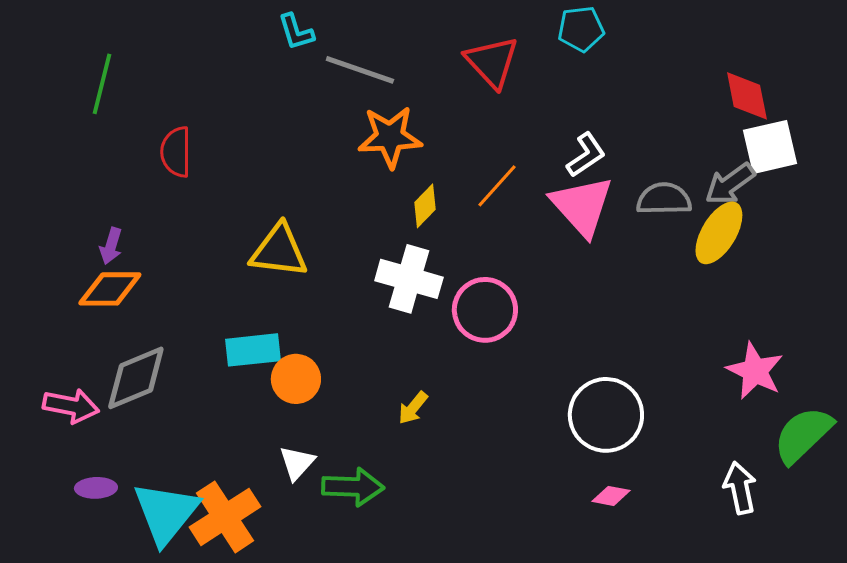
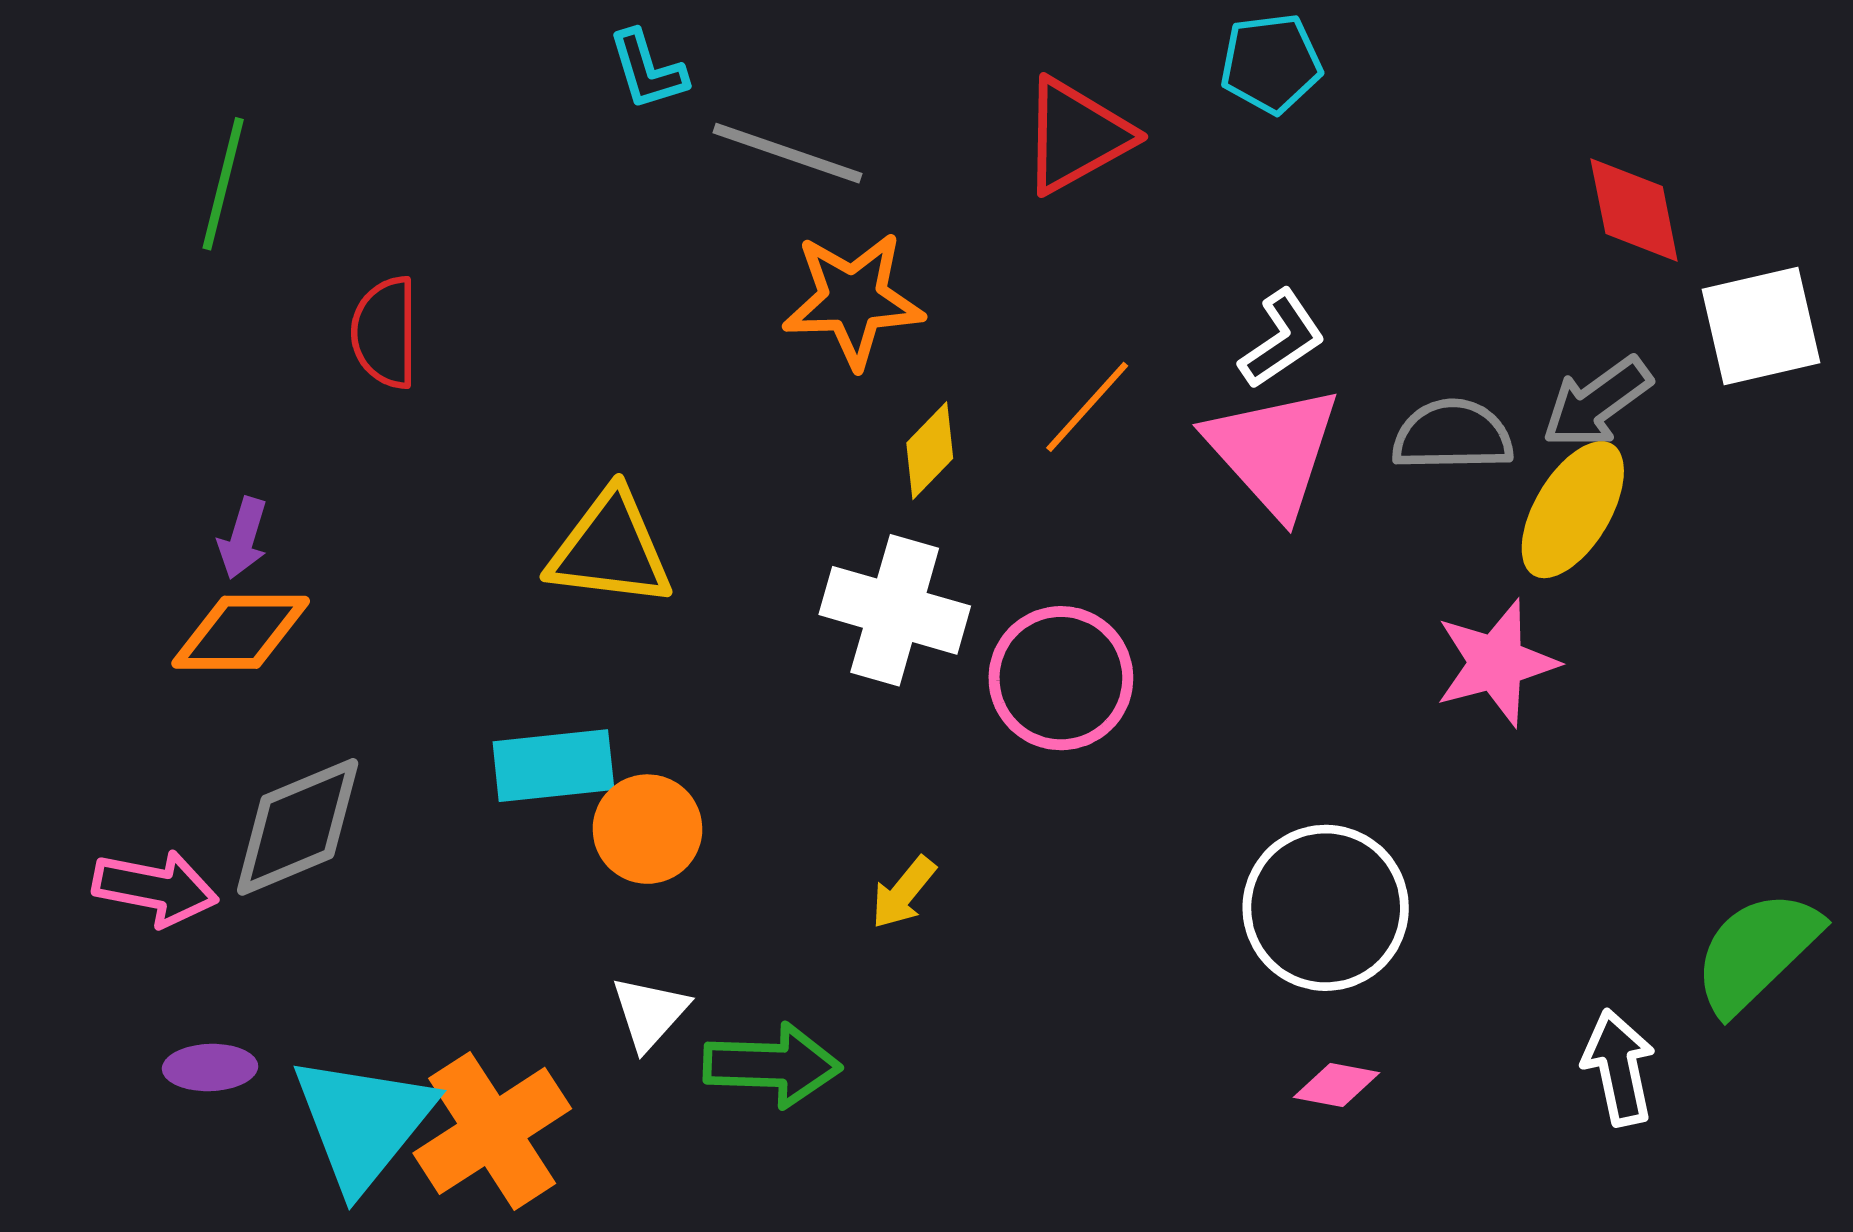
red triangle: (492, 62) -> (1076, 136), turned 44
white square: (770, 147) -> (1761, 326), moved
pink star: (755, 371) -> (1496, 663), moved, turned 30

